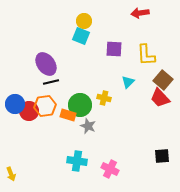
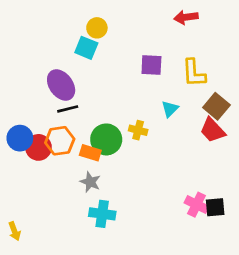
yellow circle: (84, 21) -> (97, 28), moved
cyan square: (81, 36) -> (86, 48), moved
gray star: (88, 126) -> (90, 182), moved
pink cross: (110, 169) -> (197, 205), moved

